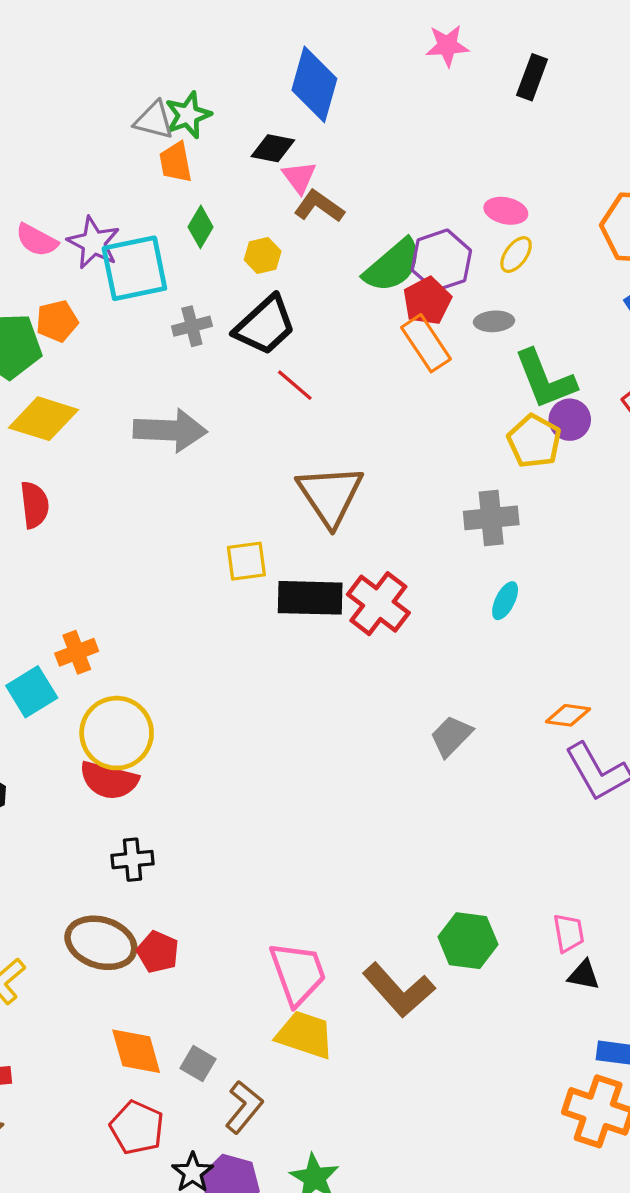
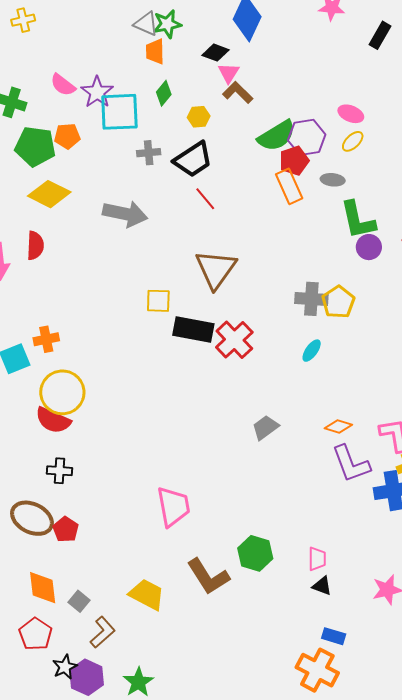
yellow pentagon: (534, 441) -> (338, 302), moved
pink trapezoid: (298, 973) -> (173, 506), moved

